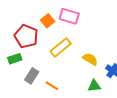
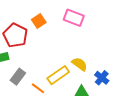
pink rectangle: (69, 16) -> (74, 18), moved
yellow rectangle: (61, 47) -> (58, 75), moved

